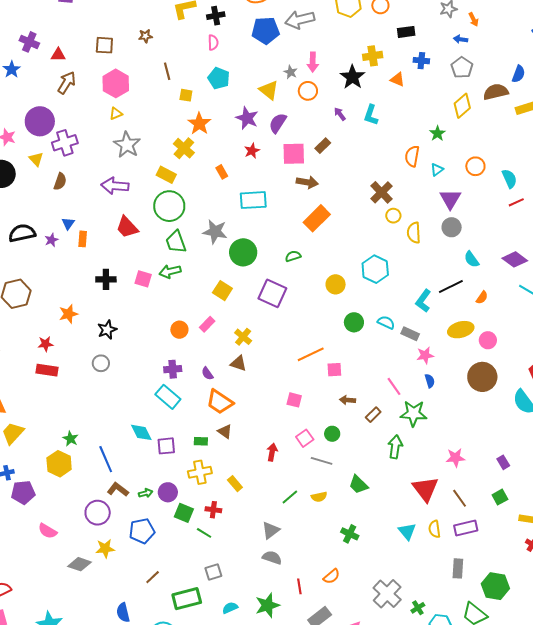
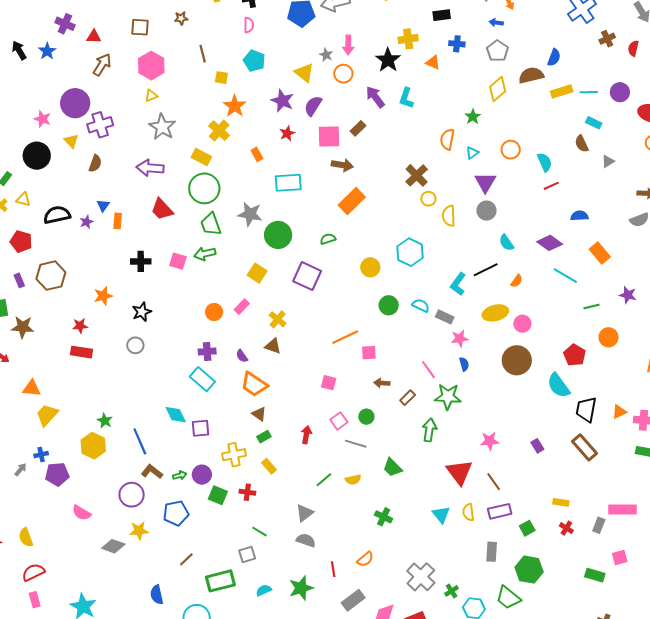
purple arrow: (340, 114) -> (375, 97), size x1.6
green rectangle: (201, 441) -> (264, 437), moved, turned -32
green square: (500, 497) -> (527, 528), moved
green line: (204, 533) -> (259, 532), moved

